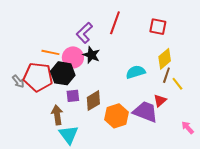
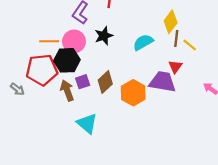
black star: (91, 55) -> (104, 36), moved, turned -30
gray arrow: (18, 81) -> (17, 89), moved
brown arrow: (57, 115) -> (67, 90), moved

